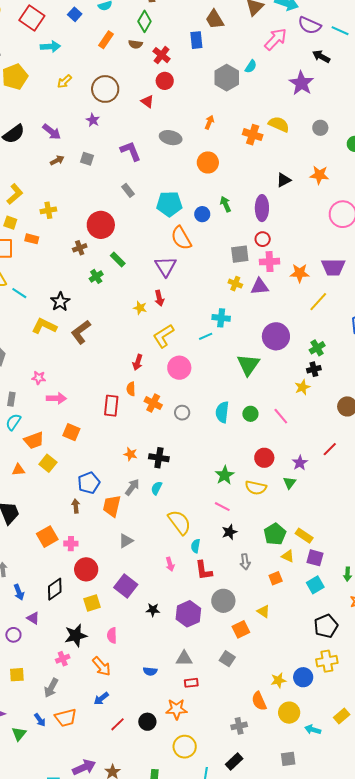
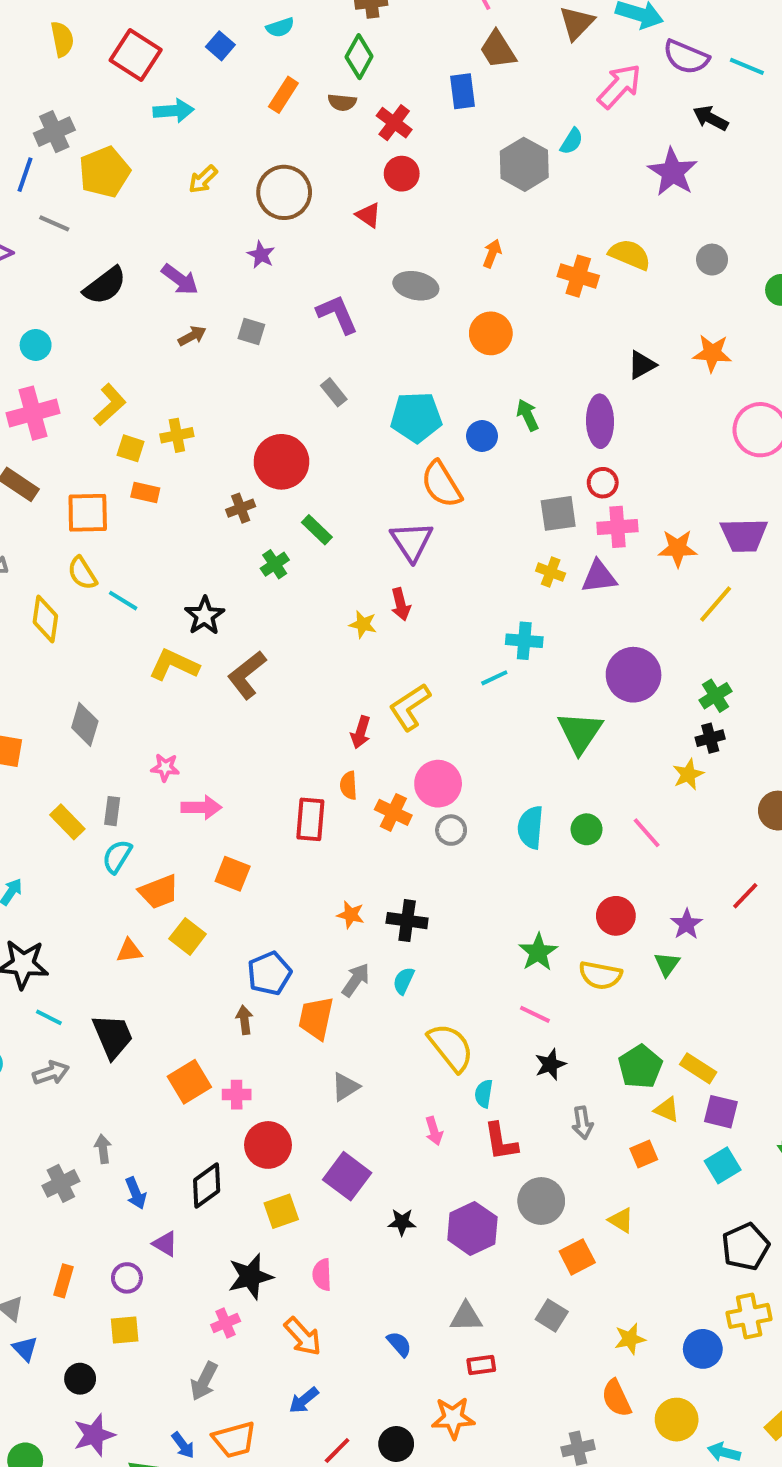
yellow square: (10, 223) -> (131, 448), moved
yellow L-shape: (164, 336) -> (410, 707), moved
pink circle: (179, 368) -> (438, 784), moved
blue semicircle: (150, 671) -> (399, 1344), turned -136
yellow square: (17, 675) -> (125, 1330), moved
yellow star: (278, 680) -> (630, 1339), moved

